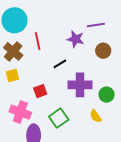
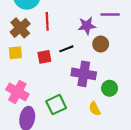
purple star: (76, 39) -> (87, 26), turned -30
brown circle: (103, 51) -> (101, 44), moved
red square: (40, 91) -> (44, 57), moved

